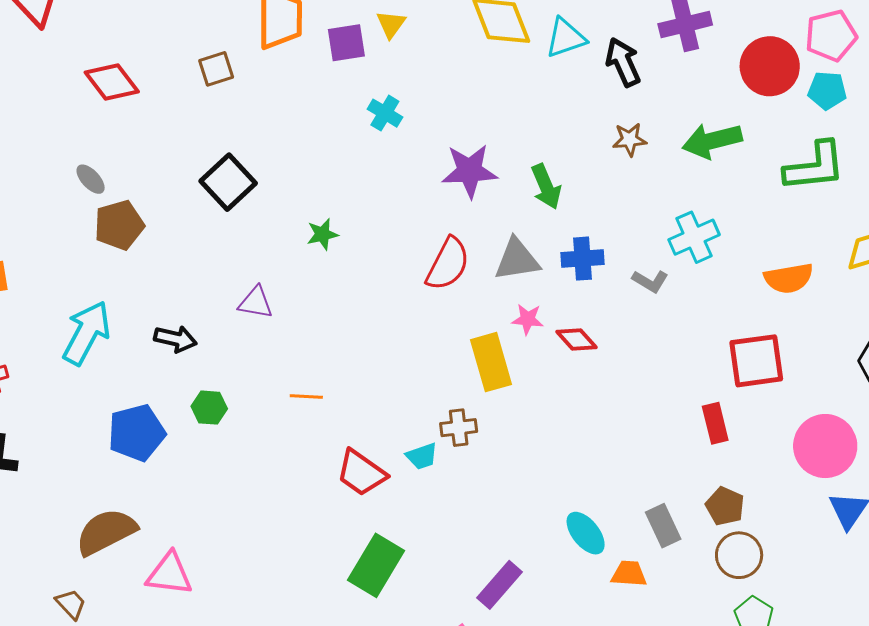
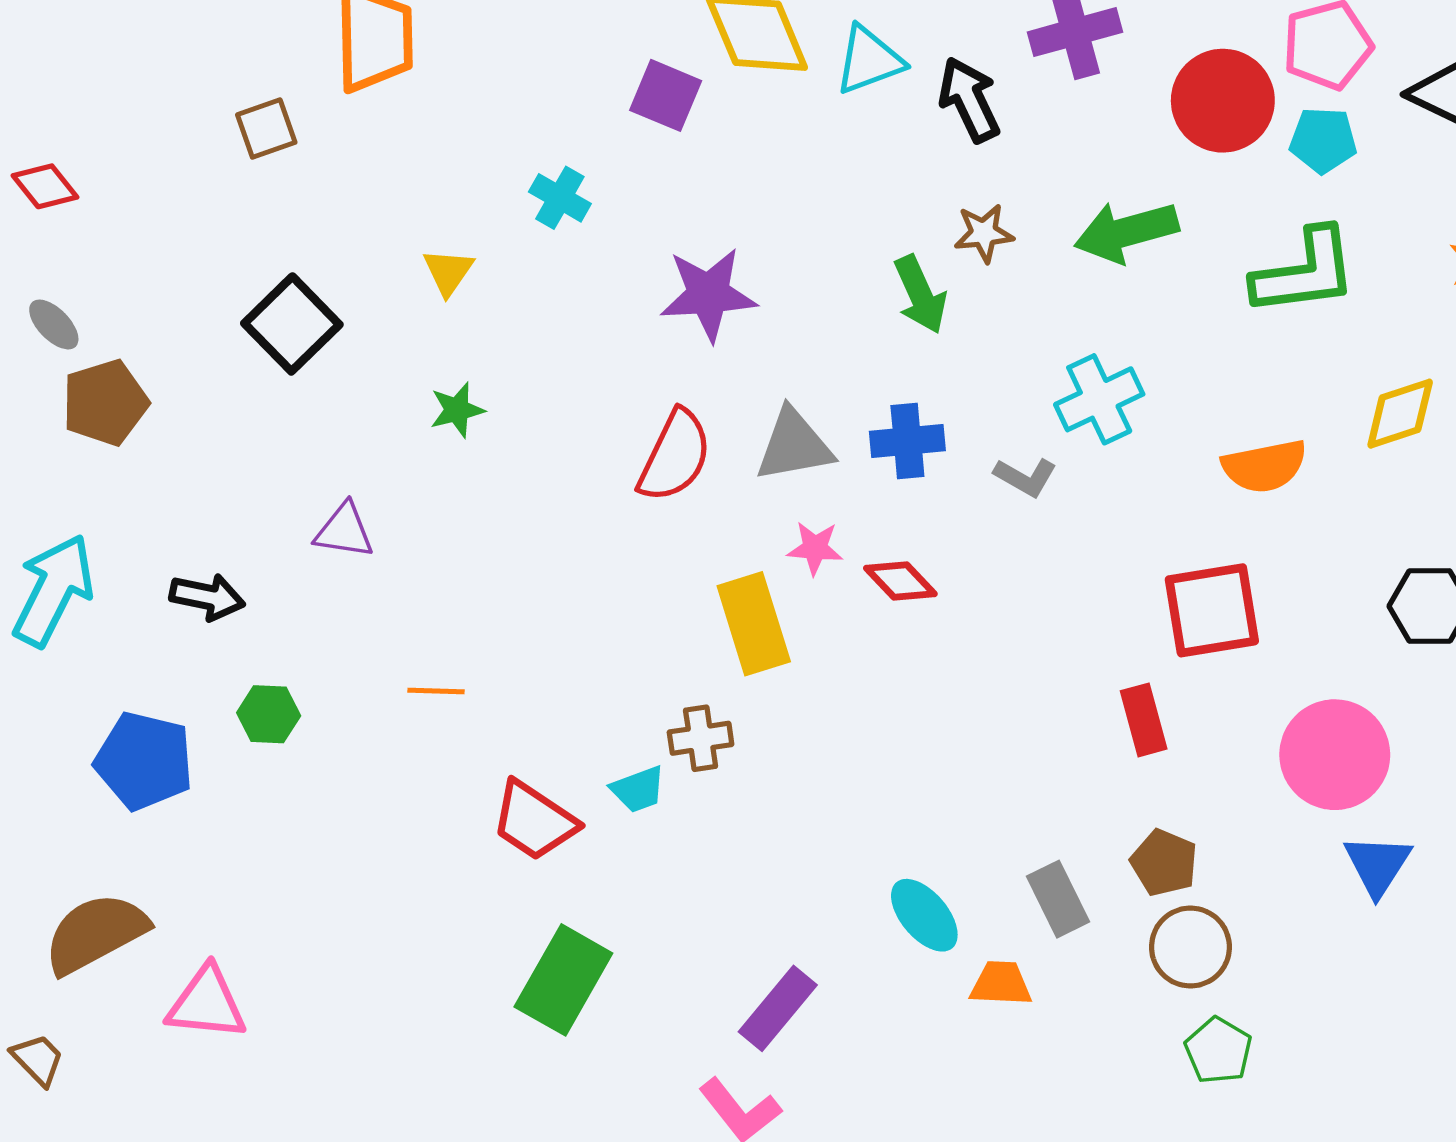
yellow triangle: (391, 24) -> (448, 272), moved
purple square: (346, 43) -> (666, 95), moved, turned 33
red diamond: (112, 82) -> (45, 186), moved, size x0.7
green arrow: (546, 187) -> (920, 295), moved
blue pentagon: (137, 433) -> (144, 761), turned 30

